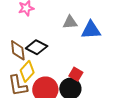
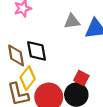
black diamond: (37, 47) -> (37, 51), turned 55

